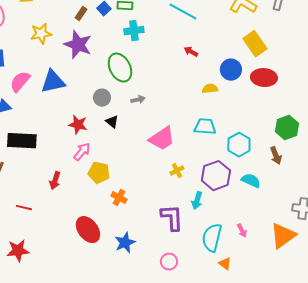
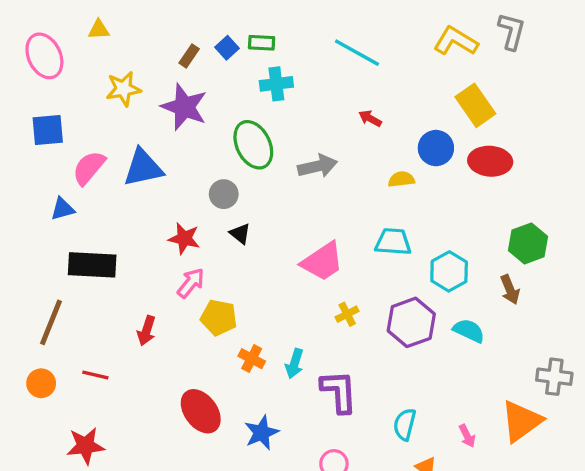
gray arrow: (138, 100) -> (317, 166), moved, size x1.6
cyan arrow: (197, 201) -> (294, 364), moved
pink arrow: (242, 231) -> (467, 436), moved
cyan semicircle: (212, 238) -> (405, 424), size x0.7

